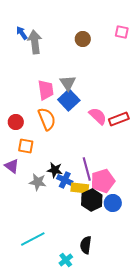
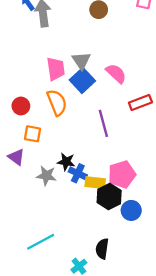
pink semicircle: (98, 116) -> (116, 73), moved
purple line: (87, 169) -> (103, 123), moved
blue circle: (113, 203) -> (131, 210), moved

